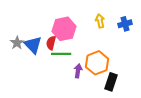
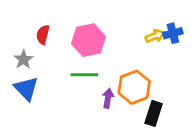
yellow arrow: (100, 21) -> (155, 36), moved, turned 80
red semicircle: (51, 43) -> (43, 35), moved
blue triangle: (33, 45) -> (26, 89), moved

